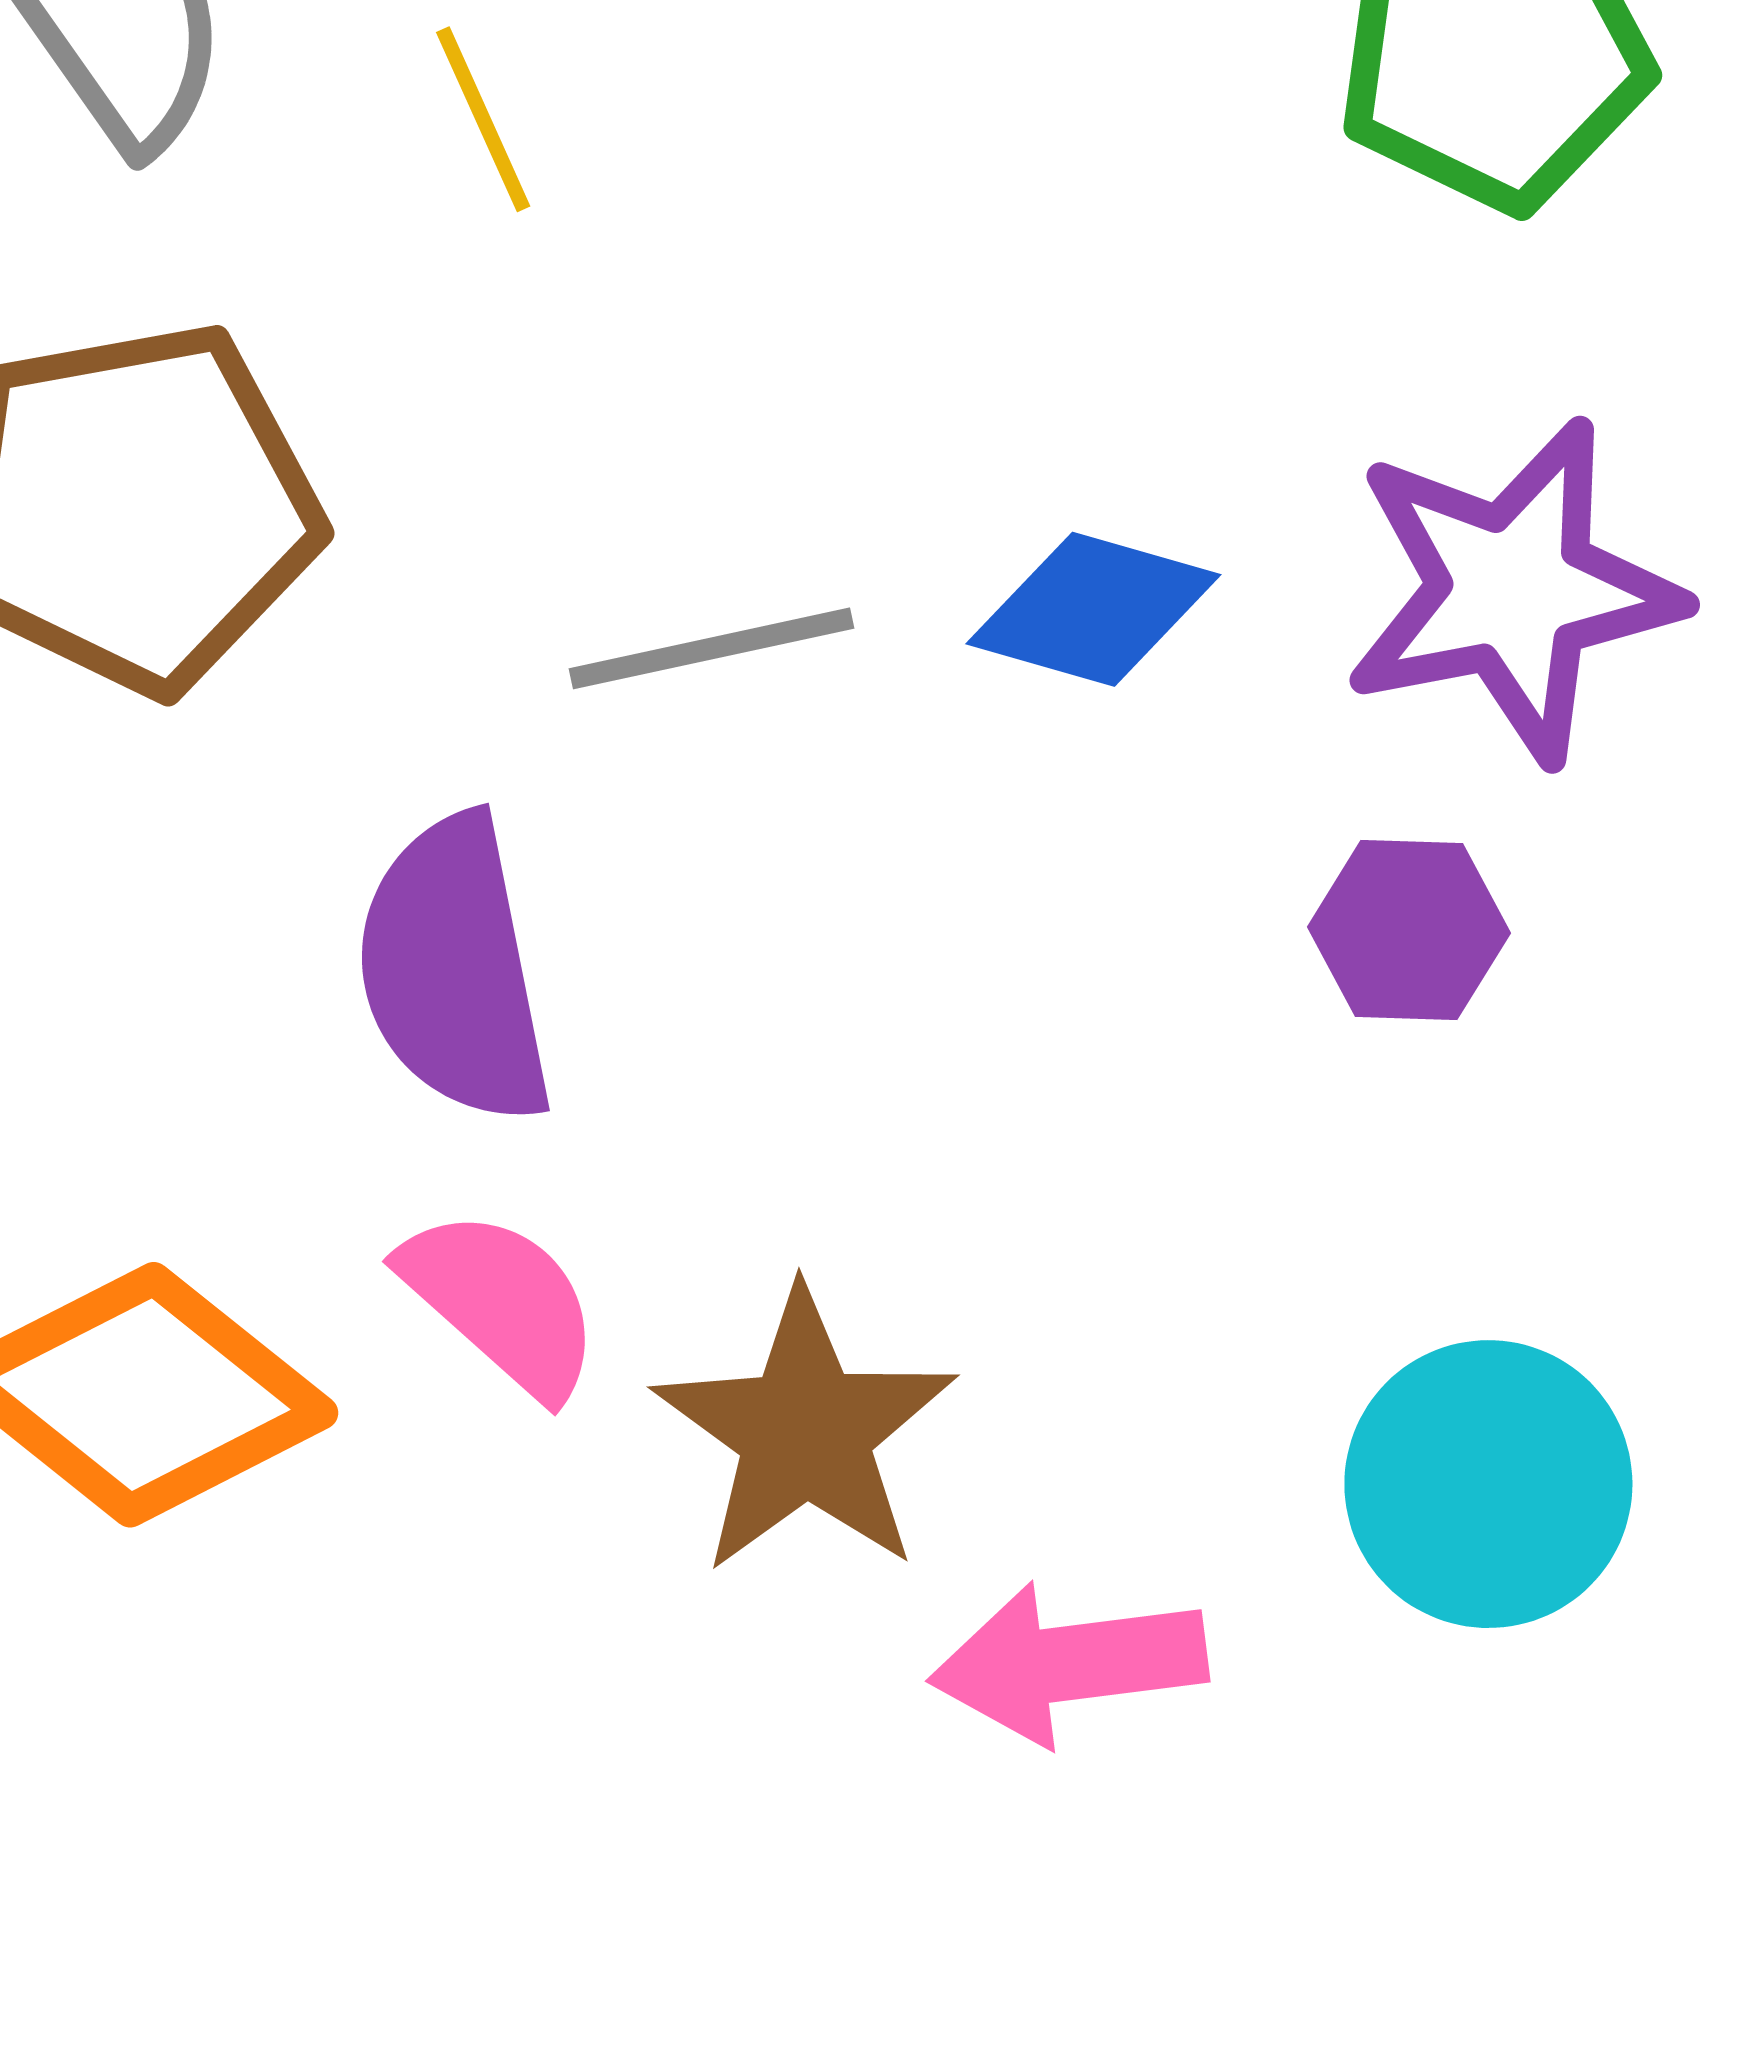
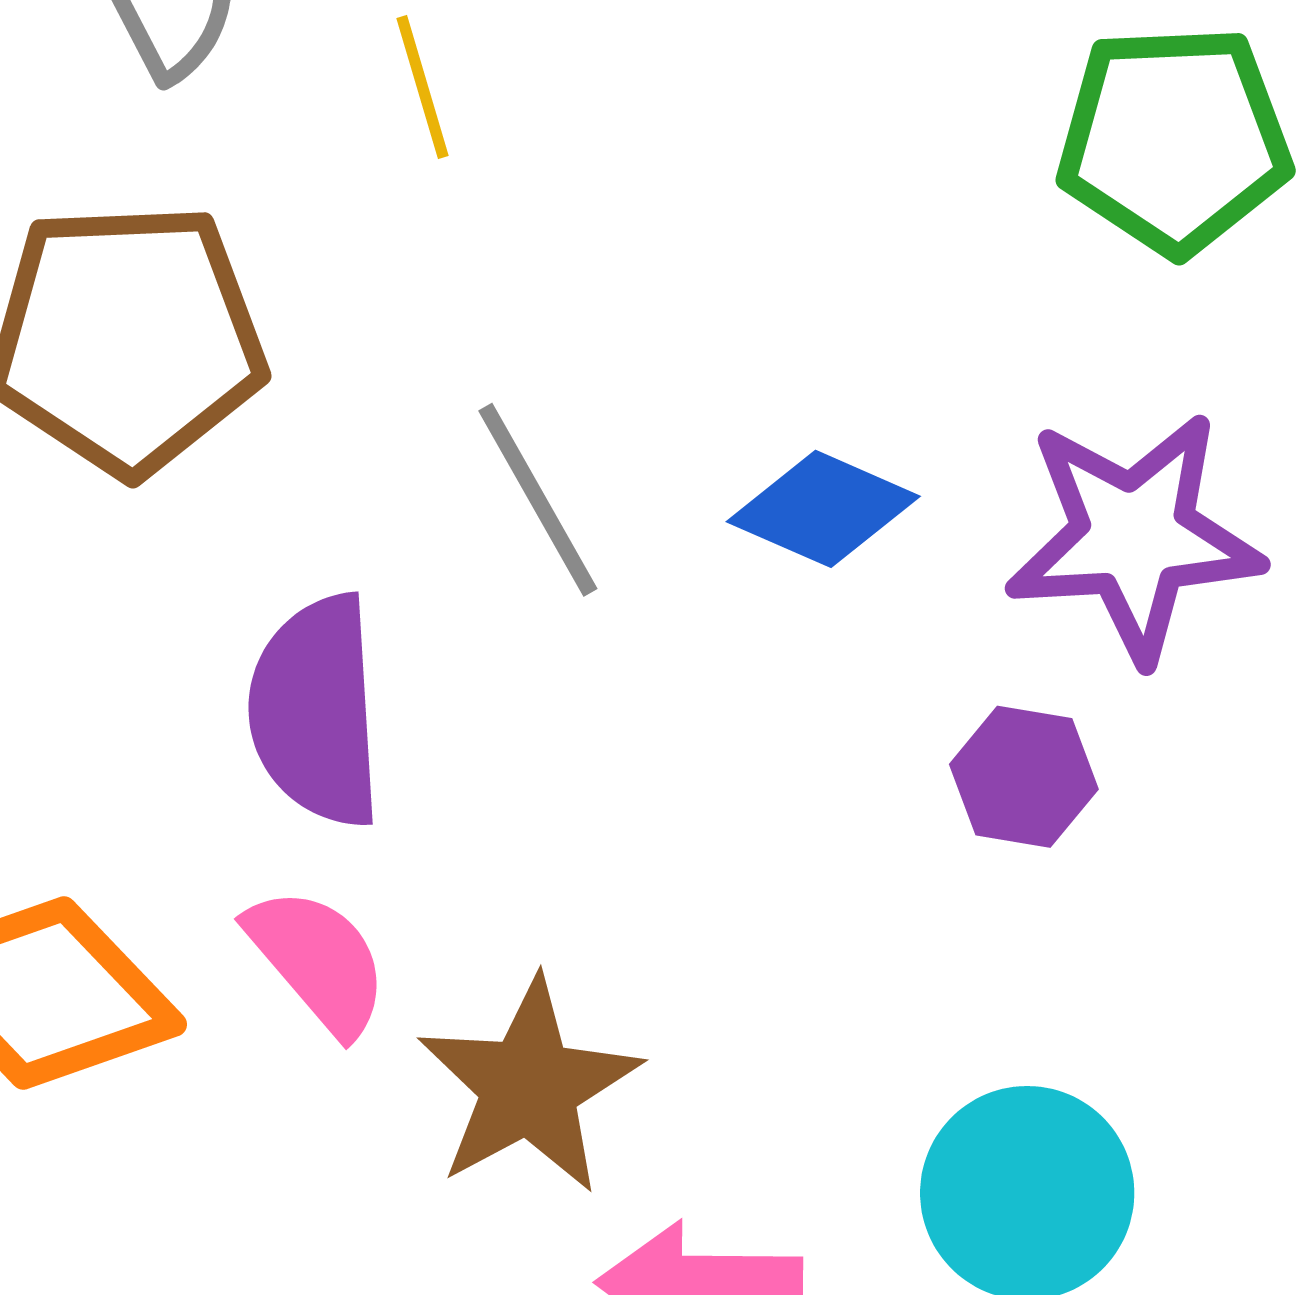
gray line: (711, 648) -> (538, 500), turned 65

